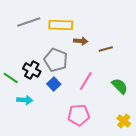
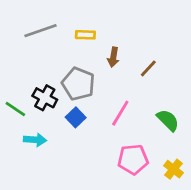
yellow rectangle: (61, 25) -> (85, 35), size x0.6
brown arrow: (81, 41) -> (113, 57), turned 96
brown line: (106, 49) -> (148, 68), turned -32
pink pentagon: (79, 115) -> (133, 159), moved

